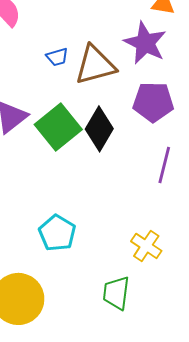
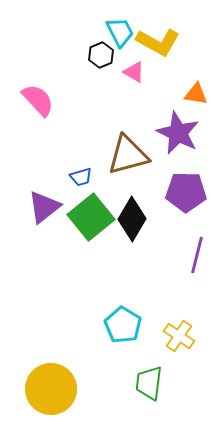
blue trapezoid: (57, 57) -> (81, 177), moved
cyan pentagon: (57, 233) -> (123, 325), moved

